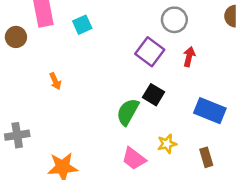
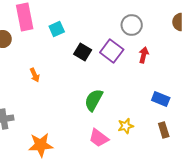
black square: (153, 95) -> (83, 52), moved
blue rectangle: (210, 111) -> (161, 99), size x0.7
brown rectangle: (206, 157) -> (164, 130), moved

